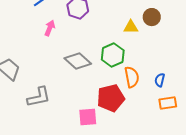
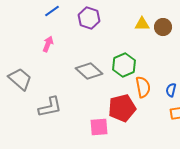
yellow triangle: (131, 27) -> (142, 24), moved
pink arrow: (50, 28) -> (48, 44), moved

